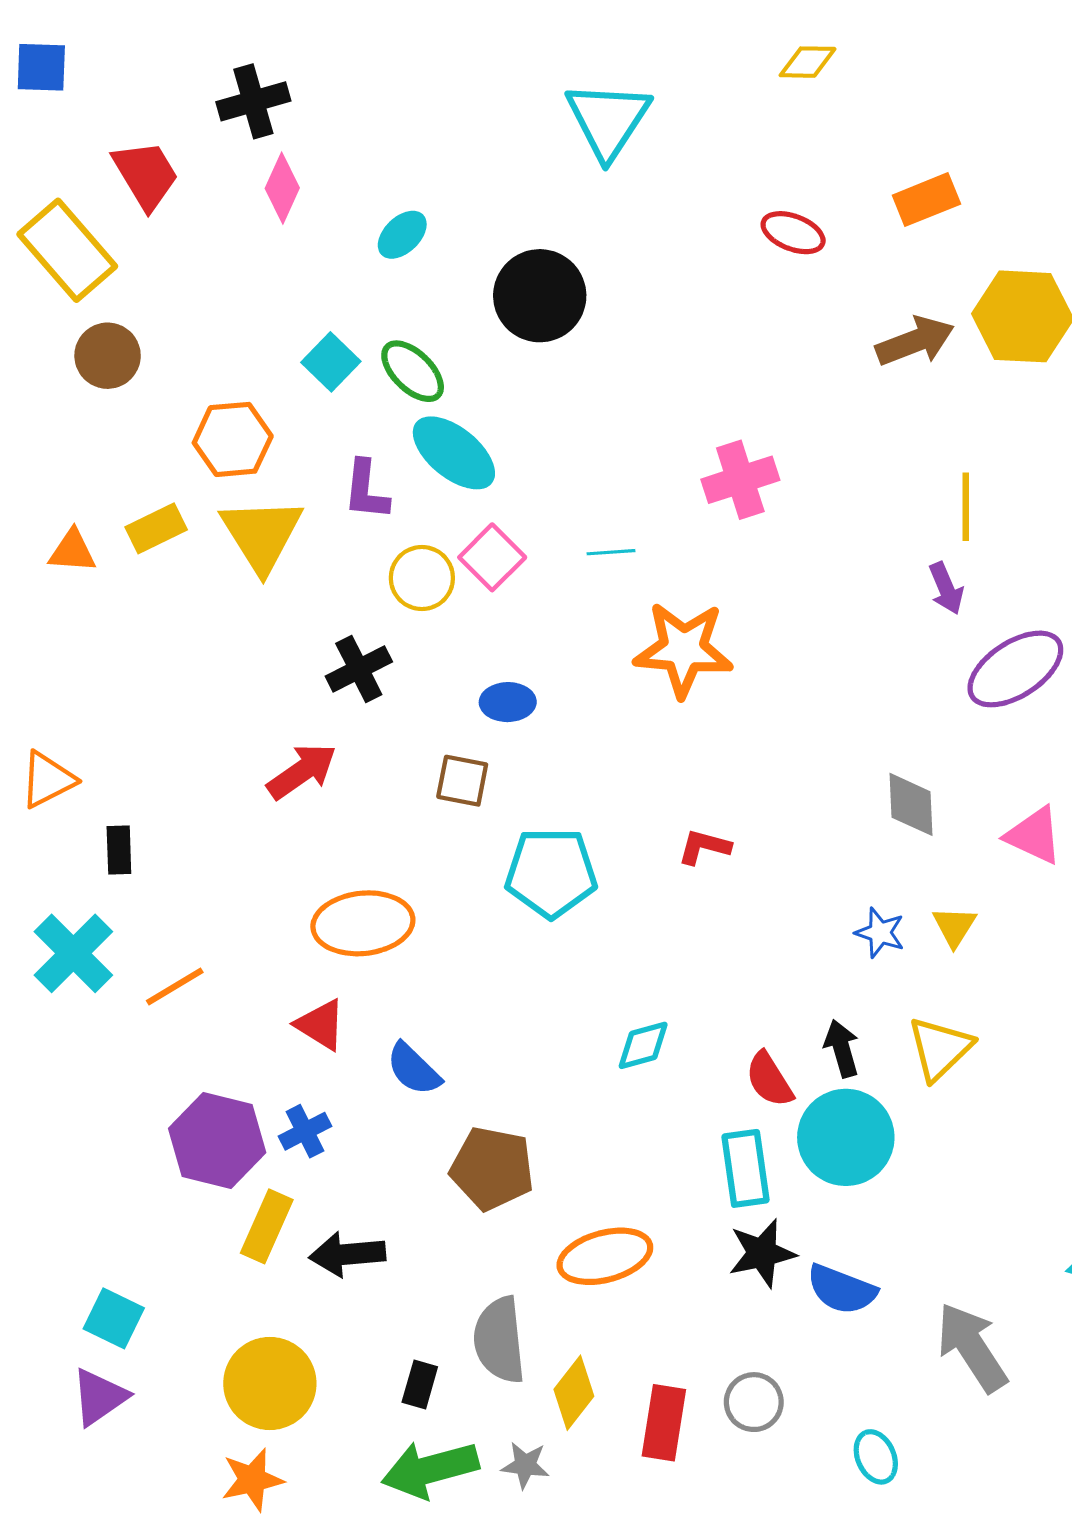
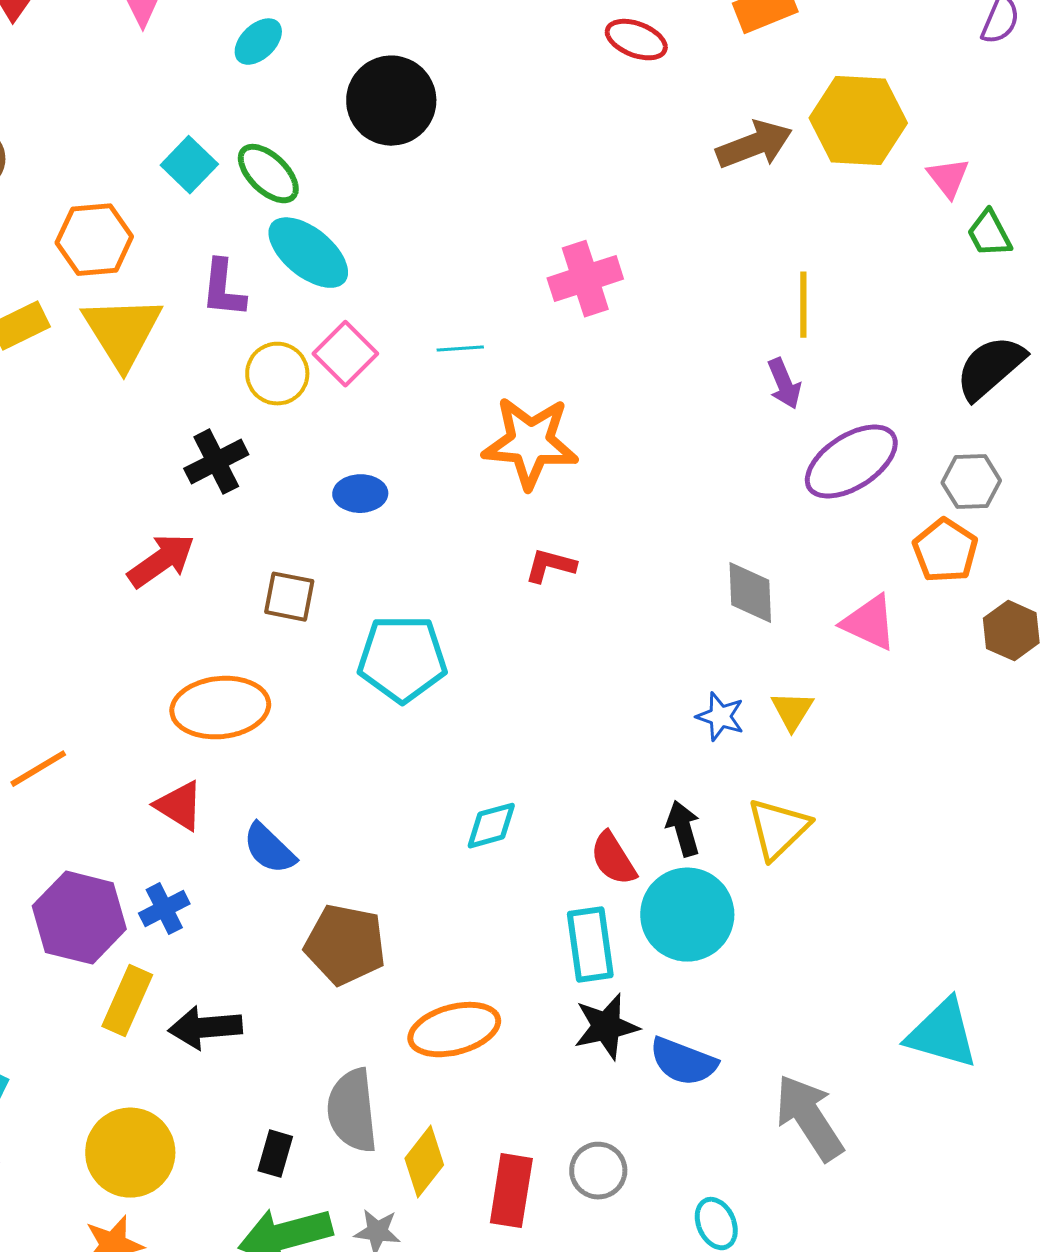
brown square: (462, 781) -> (289, 597), moved
red L-shape: (704, 847) -> (550, 566), moved

